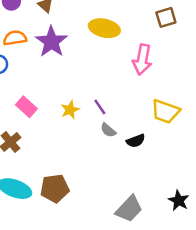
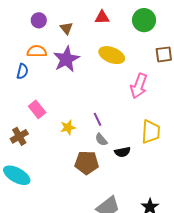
yellow star: (70, 110) -> (68, 127), moved
yellow trapezoid: (165, 111) -> (151, 132), turned -115
brown pentagon: (55, 188) -> (87, 163), moved

